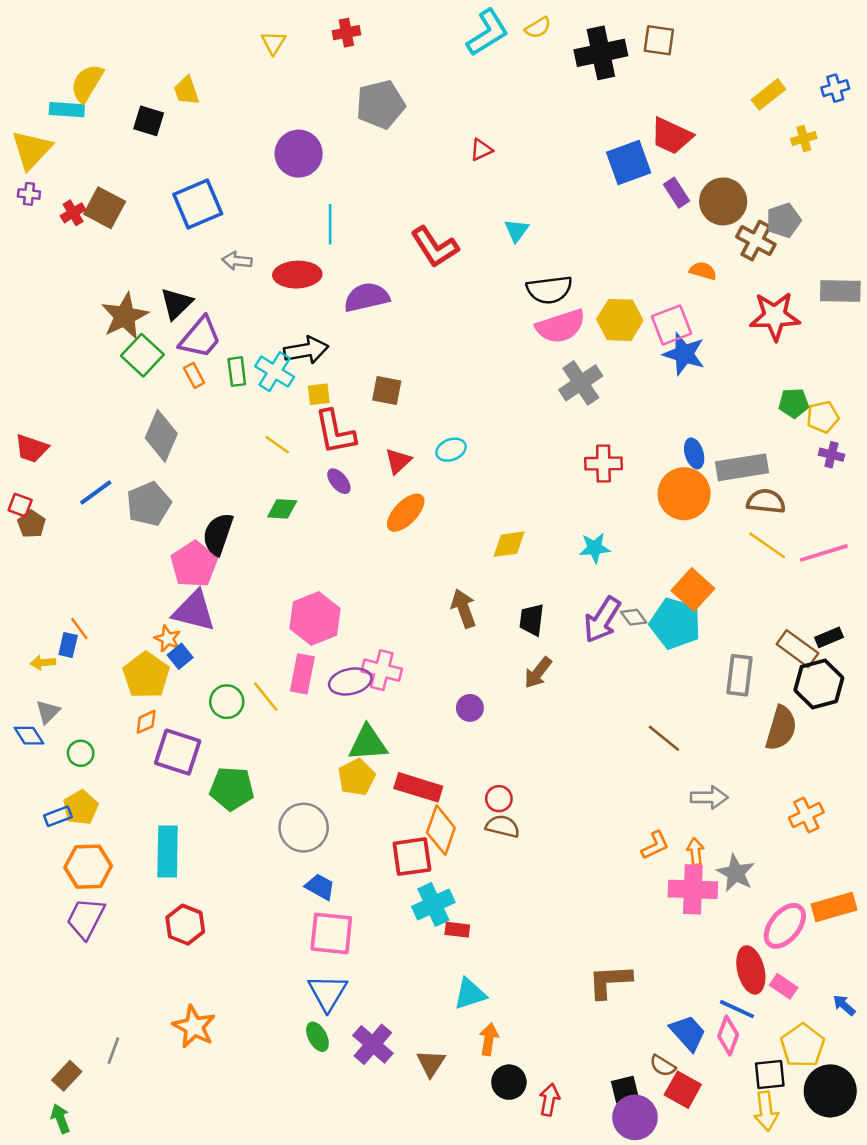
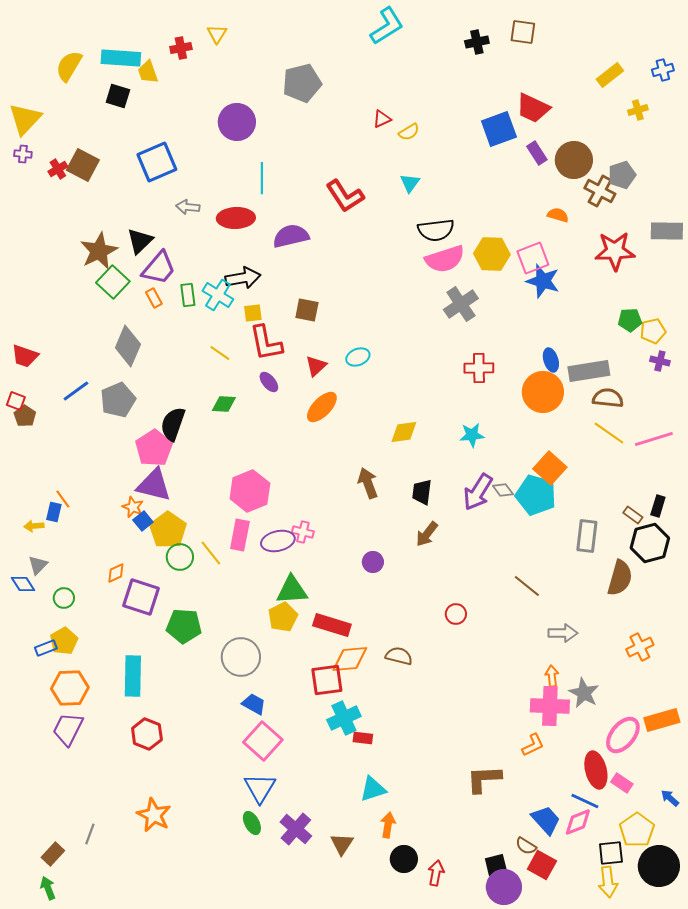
yellow semicircle: (538, 28) -> (409, 132), moved
red cross: (346, 33) -> (181, 48), moved
black cross: (601, 53) -> (477, 42), size x0.6
cyan rectangle: (67, 110) -> (121, 58), moved, size x1.4
black rectangle: (829, 637) -> (658, 506), turned -50
brown rectangle: (797, 649) -> (633, 515), size x0.6
pink cross: (382, 670) -> (303, 532), size x0.7
yellow pentagon: (146, 675) -> (168, 530), moved
red circle: (499, 799) -> (456, 614), moved
orange diamond: (441, 830) -> (350, 659), turned 66
orange L-shape: (655, 845) -> (533, 745), moved
pink square: (331, 933) -> (263, 741), turned 36
pink diamond: (728, 1035) -> (578, 822), turned 48

